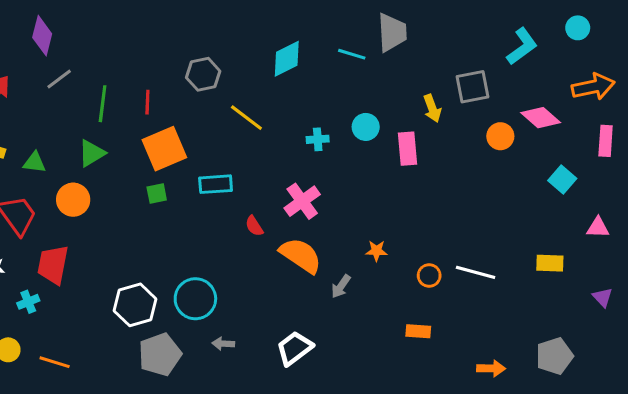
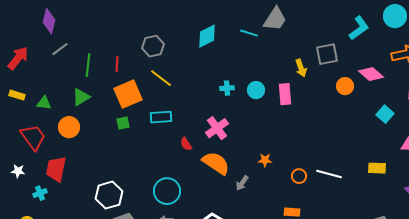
cyan circle: (578, 28) -> (395, 16), size x1.5
gray trapezoid: (392, 33) -> (275, 19), turned 36
yellow line: (246, 118) -> (161, 78), moved
cyan circle: (366, 127) -> (256, 90), moved
cyan circle: (195, 299) -> (167, 191), moved

